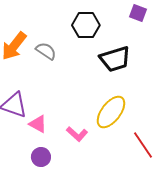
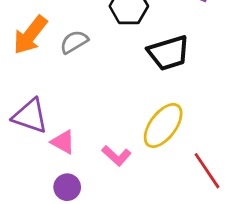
gray semicircle: (46, 51) -> (74, 42), turned -65

